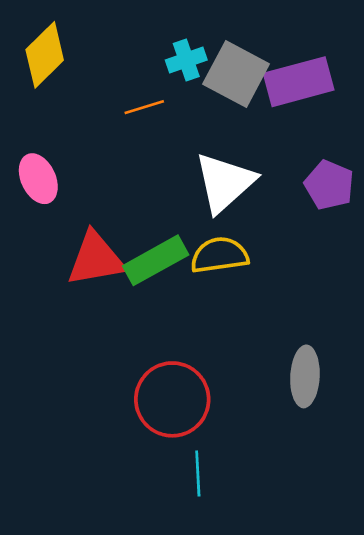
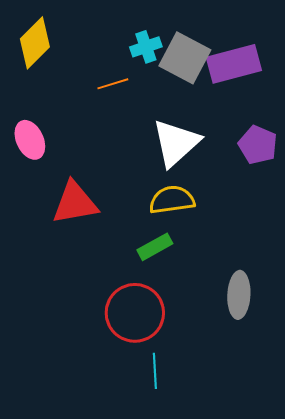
green rectangle: (156, 260) -> (155, 247), moved, size x0.7

